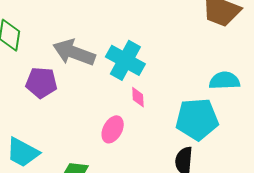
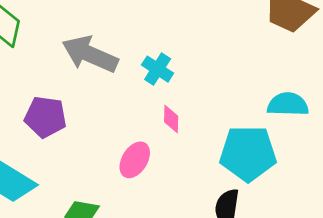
cyan cross: (125, 60) -> (158, 69), size x0.6
purple pentagon: (41, 83) -> (45, 117), moved

